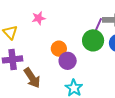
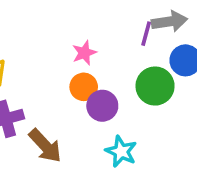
pink star: (39, 18) -> (84, 53), moved
green circle: (93, 40) -> (155, 86), moved

